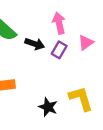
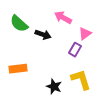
pink arrow: (59, 23) -> (63, 18), turned -48
purple rectangle: (59, 50) -> (75, 50), moved

